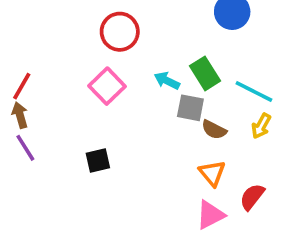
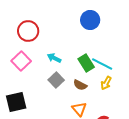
green rectangle: (205, 73) -> (86, 63), moved
gray square: (190, 108) -> (56, 80), moved, turned 35
black square: (98, 160) -> (16, 102), size x1.5

